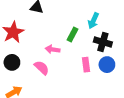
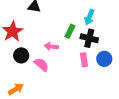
black cross: (103, 42) -> (89, 38), moved
black circle: (12, 62) -> (21, 55), moved

